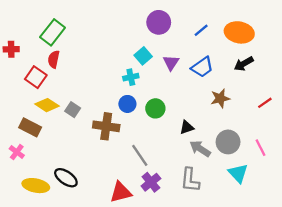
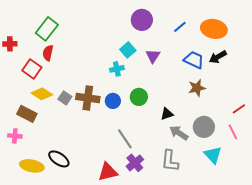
blue trapezoid: (202, 67) -> (194, 60), moved, turned -120
red line: (265, 103) -> (239, 109), moved
blue circle: (127, 104) -> (113, 101), moved
brown cross: (106, 126) -> (88, 98), moved
pink cross: (17, 152) -> (15, 136), turned -32

